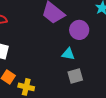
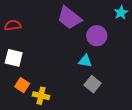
gray square: (75, 76) -> (93, 84), turned -35

